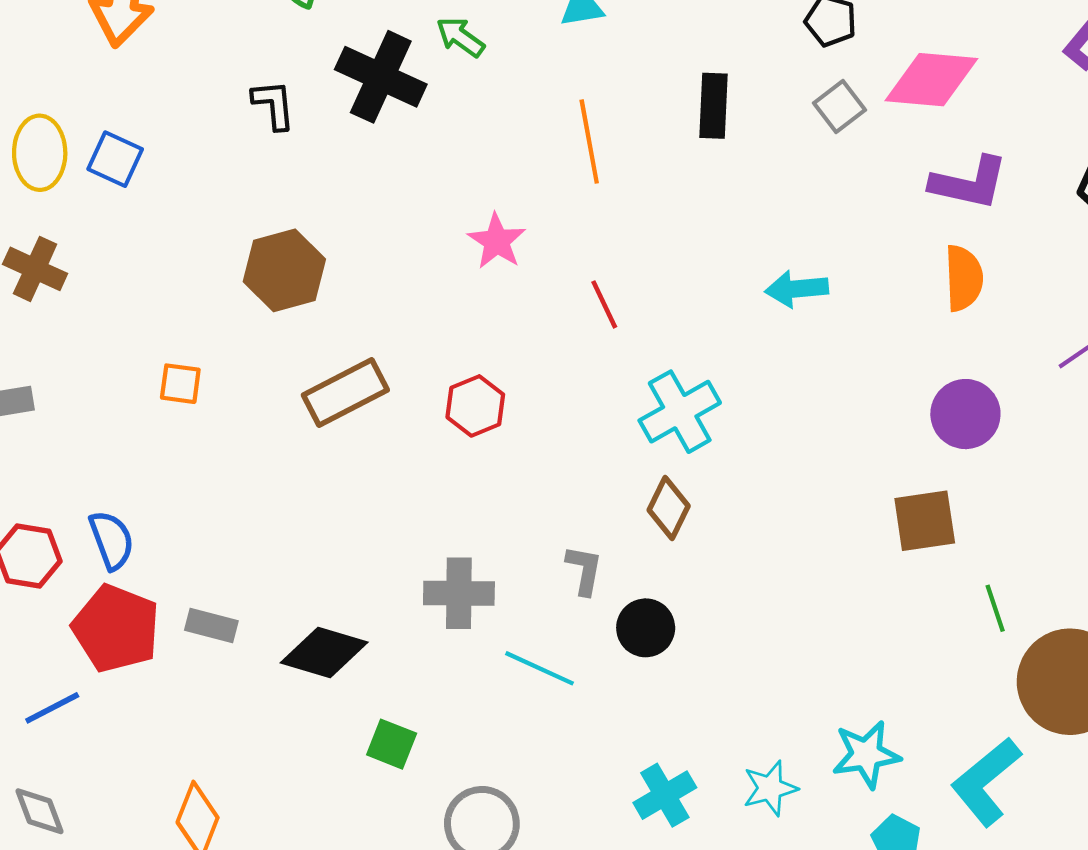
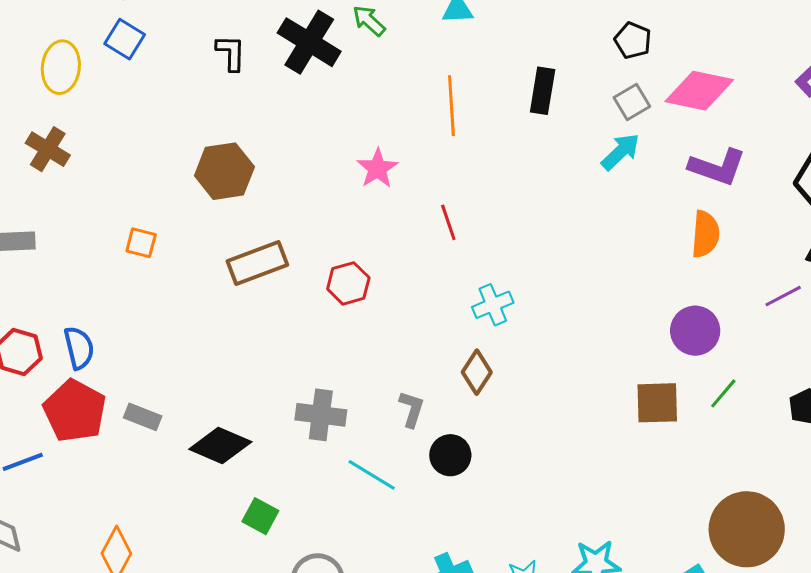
blue square: (115, 159) -> (125, 39), moved
cyan arrow: (797, 289) -> (620, 152), moved, turned 135
cyan cross: (680, 412) -> (493, 305), size x0.7
green line: (995, 608) -> (723, 393), moved, turned 52

